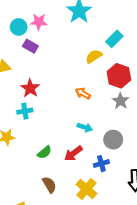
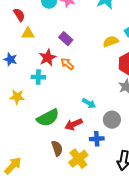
purple rectangle: (30, 46) -> (66, 39), moved
orange arrow: (83, 93) -> (67, 64), moved
green semicircle: (44, 152) -> (48, 118), size x1.6
brown semicircle: (49, 185) -> (57, 148), moved

